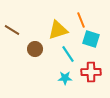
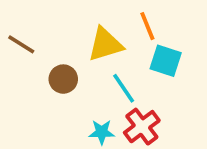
red cross: (91, 72) -> (142, 127), moved, turned -36
cyan star: (65, 78) -> (102, 132), moved

